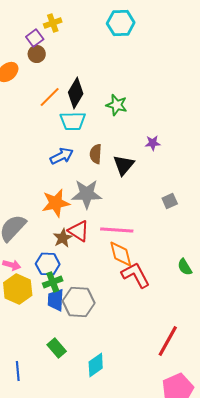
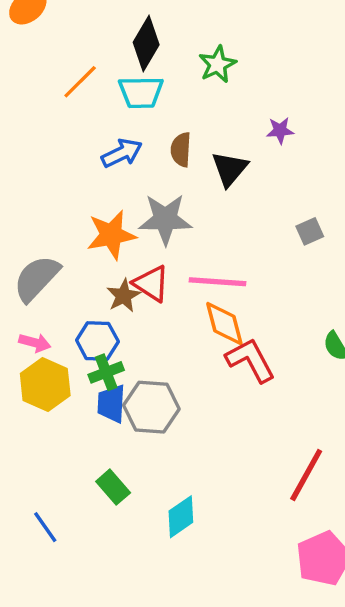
orange line: (50, 97) -> (80, 82), moved
green star: (117, 105) -> (217, 64), turned 30
blue line: (18, 371) -> (45, 527), turned -30

